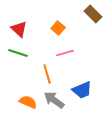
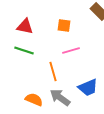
orange square: (58, 28) -> (64, 26), turned -32
red triangle: (19, 29) -> (25, 27), turned -30

